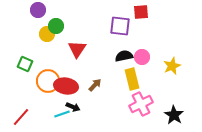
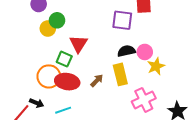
green square: (25, 64) -> (64, 59), moved
yellow star: (172, 66) -> (156, 66), moved
yellow rectangle: (132, 79) -> (120, 74), moved
black arrow: (73, 107) -> (37, 103), moved

